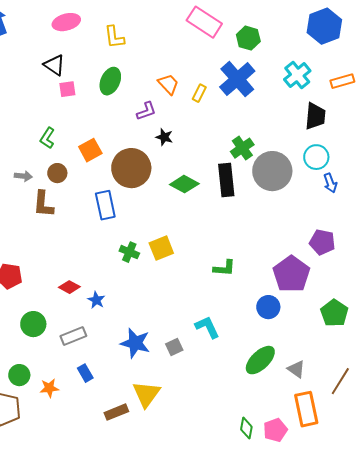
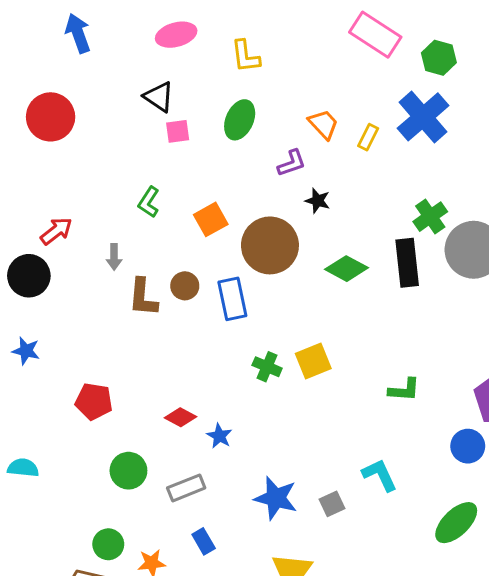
brown circle: (57, 173) -> (185, 286), moved
gray arrow: (23, 176) -> (114, 257), turned 84

